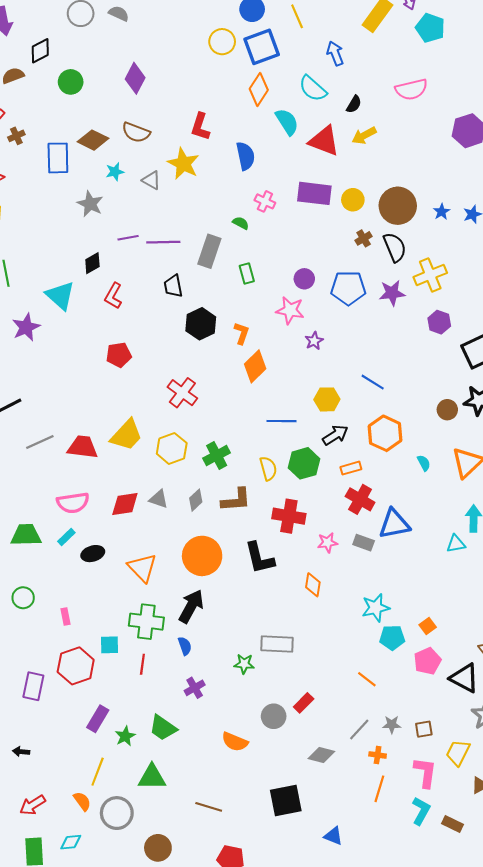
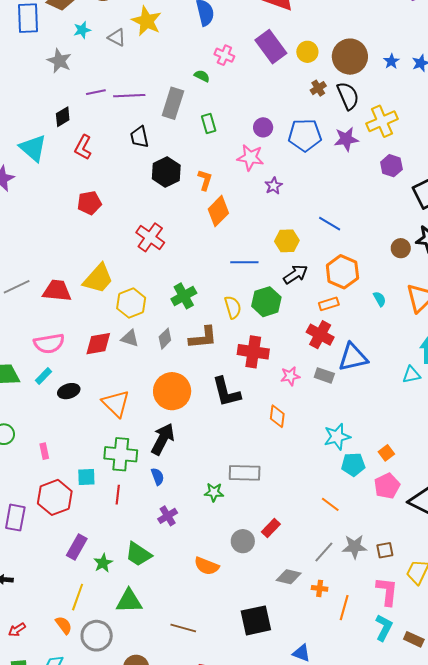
purple rectangle: (314, 193) -> (271, 47), turned 48
yellow hexagon: (172, 448) -> (131, 303), moved
orange rectangle: (351, 468) -> (329, 304), moved
gray star: (392, 725) -> (355, 547), size x1.4
orange cross: (378, 755) -> (320, 588), moved
red arrow: (33, 805) -> (17, 630), size x0.7

